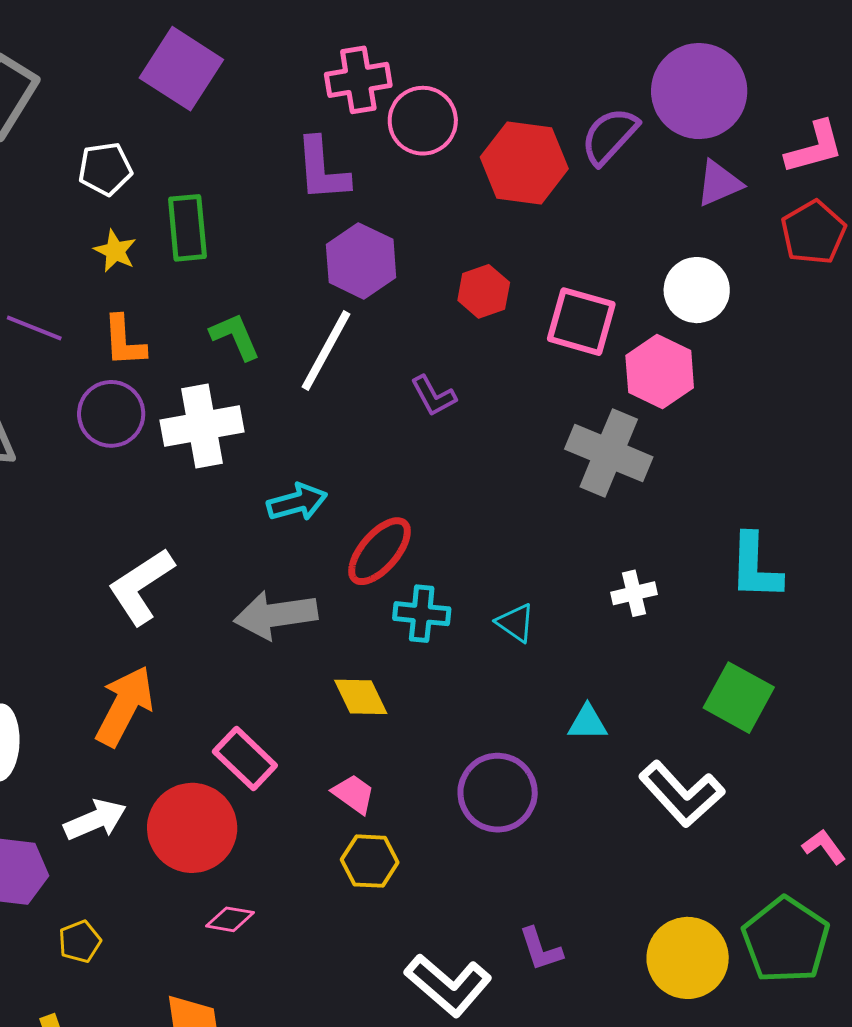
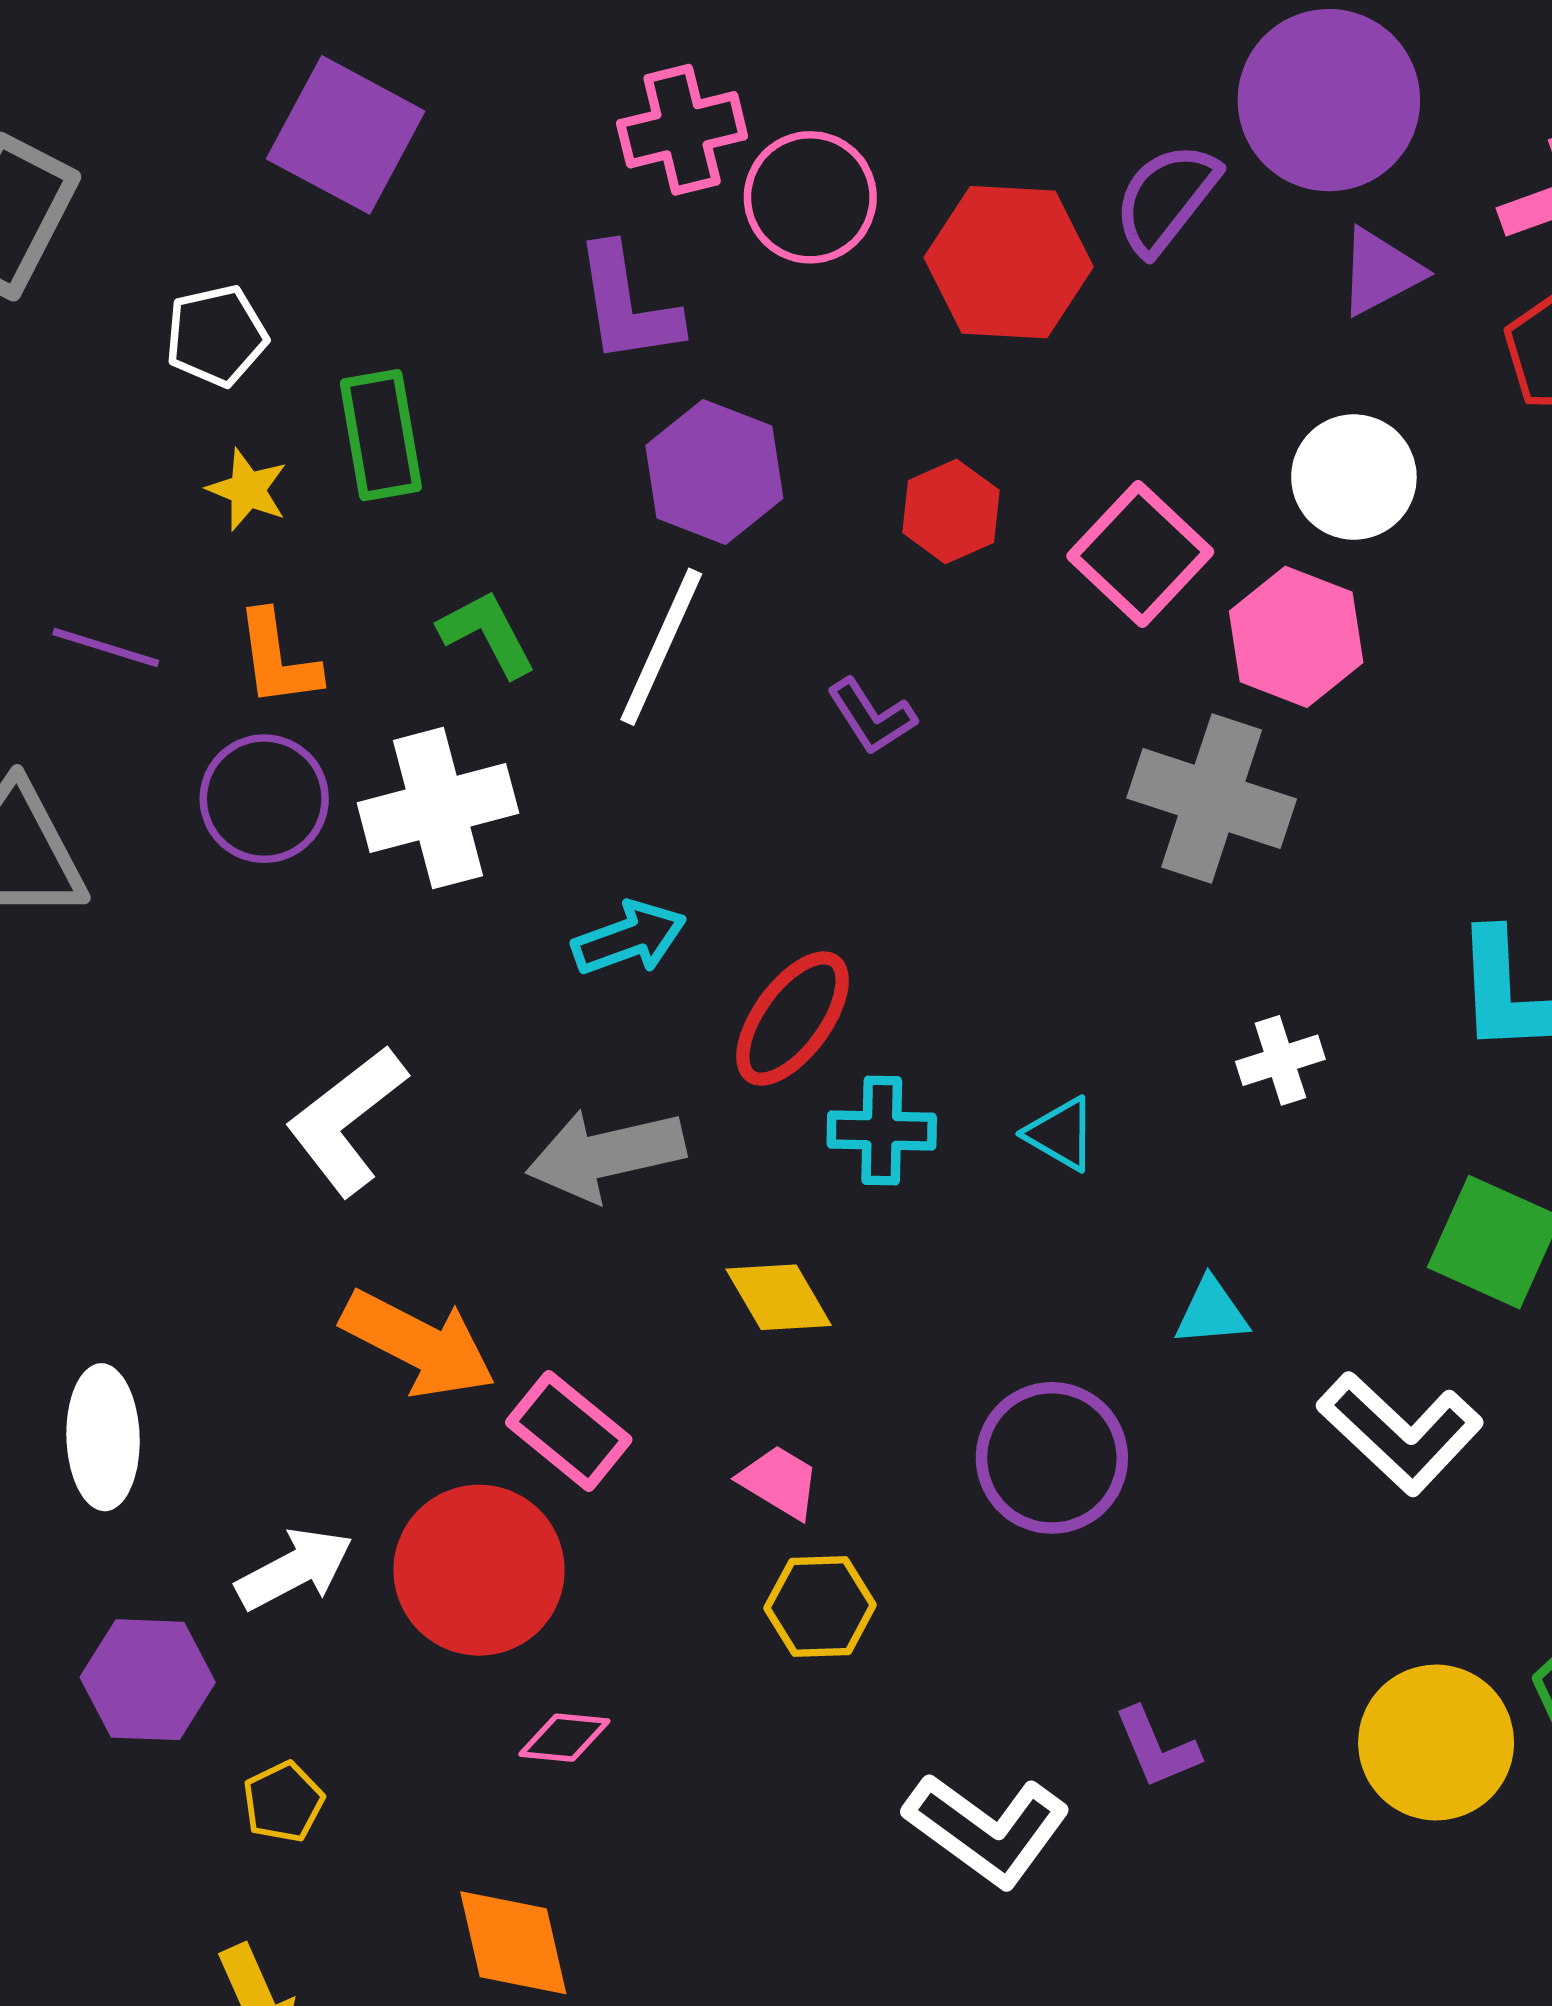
pink square: (581, 322) -> (1140, 554), turned 32
orange arrow: (125, 706) -> (418, 1344), moved, turned 94

